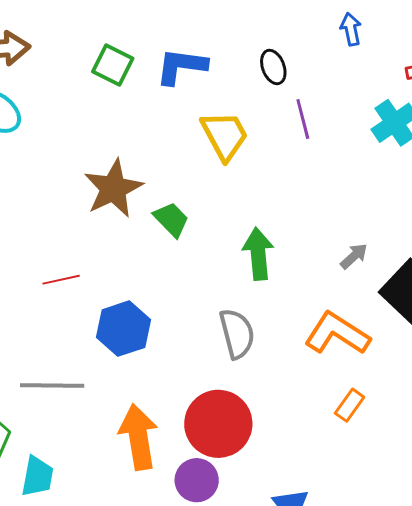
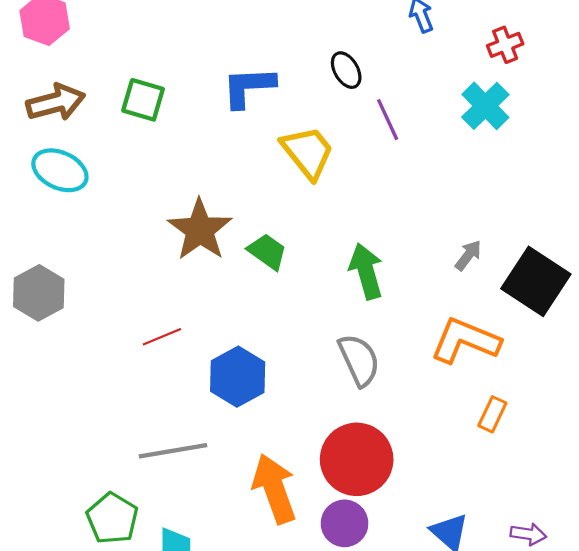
green square: (113, 65) -> (143, 100), moved

